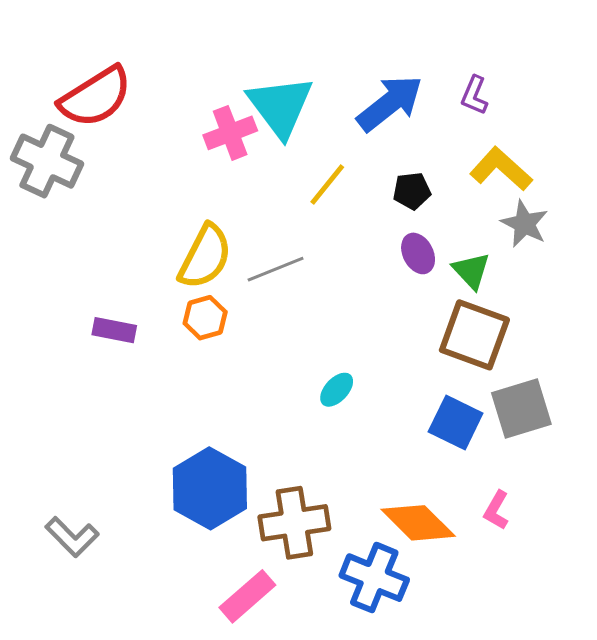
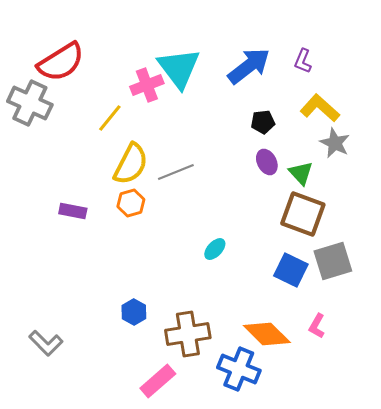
yellow line: (327, 185) -> (110, 118), moved
blue hexagon: (210, 488) -> (134, 312), size x0.5

